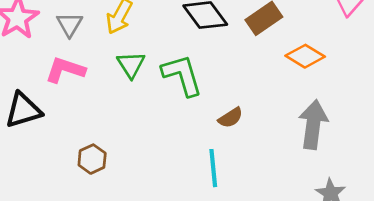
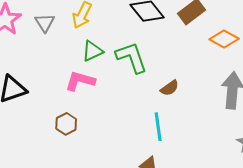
green triangle: (131, 65) -> (93, 51), turned 40
pink L-shape: (65, 70) -> (80, 81), moved

